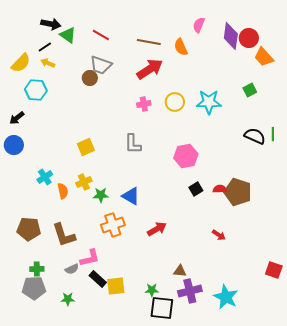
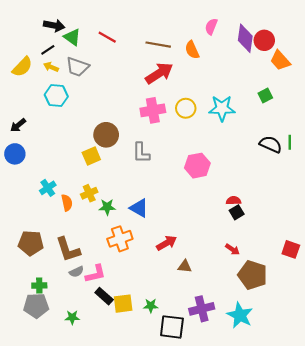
gray trapezoid: (101, 65) -> (77, 67), moved
brown circle: (90, 78) -> (106, 135), moved, size x1.5
cyan hexagon: (36, 90) -> (56, 96), moved
pink cross: (144, 104) -> (153, 110), size x1.6
black square: (196, 189) -> (237, 212), moved
brown pentagon: (238, 192) -> (253, 275), moved
gray semicircle: (72, 269) -> (76, 272), moved
red square: (274, 270) -> (291, 249), moved
brown triangle: (180, 271) -> (185, 266), moved
green star: (152, 290) -> (151, 306), moved

